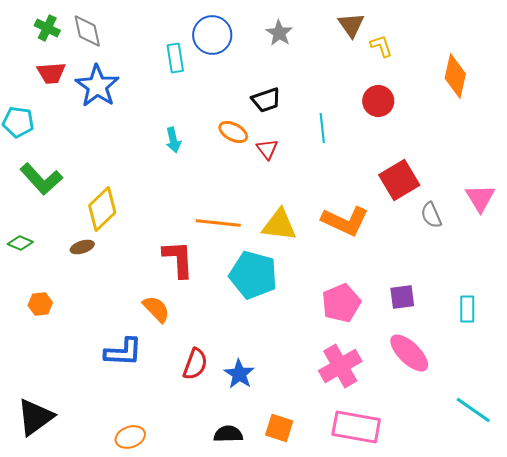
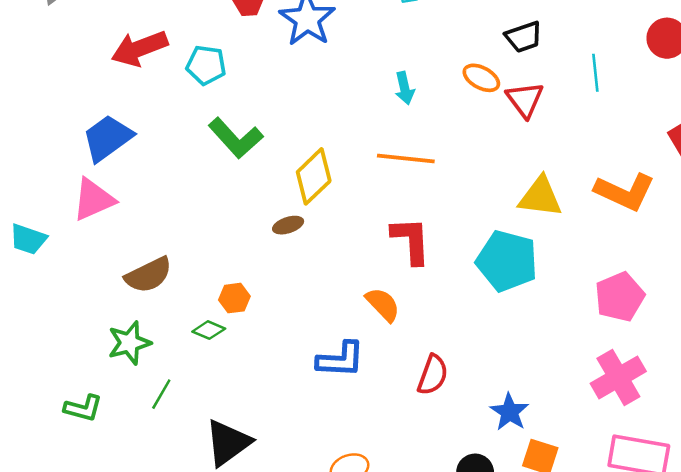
red triangle: (267, 149) -> (525, 100), size x1.4
orange line: (218, 223) -> (406, 159), moved
green diamond: (20, 243) -> (209, 330), moved
blue star: (239, 374) -> (510, 412), moved

